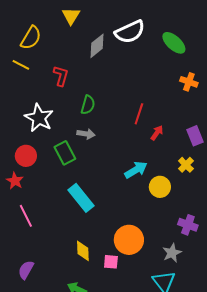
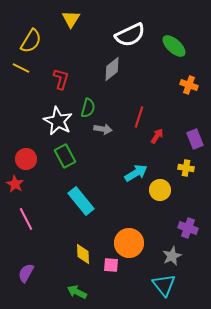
gray diamond: (97, 46) -> (112, 69), moved
white star: (39, 118) -> (58, 121), moved
gray arrow: (86, 134) -> (103, 129), moved
yellow cross: (186, 165) -> (186, 168), turned -35

